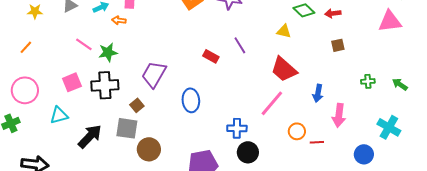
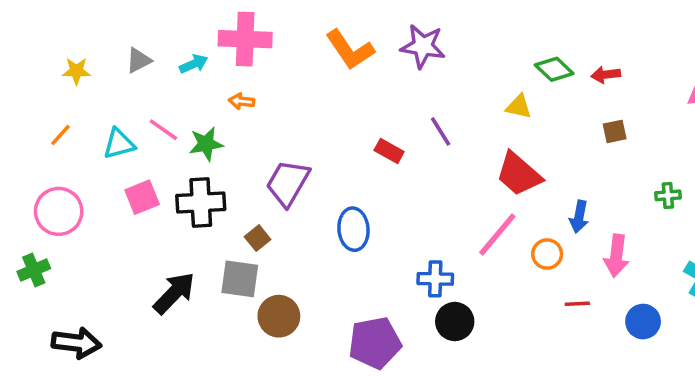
orange arrow: (119, 20) -> (242, 101), moved
cyan triangle: (59, 115) -> (119, 144), moved
orange circle: (297, 131) -> (547, 254), moved
blue circle: (364, 154) -> (643, 322), moved

